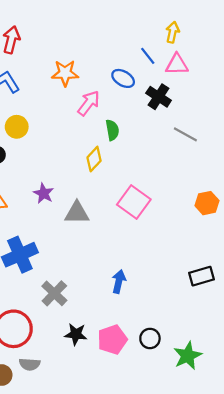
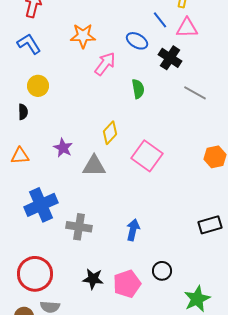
green semicircle: (112, 130) -> (138, 89), moved
yellow diamond: (94, 159) -> (110, 133), moved
gray cross: (54, 293) -> (79, 227), moved, turned -35
black circle: (150, 338) -> (162, 271), moved

